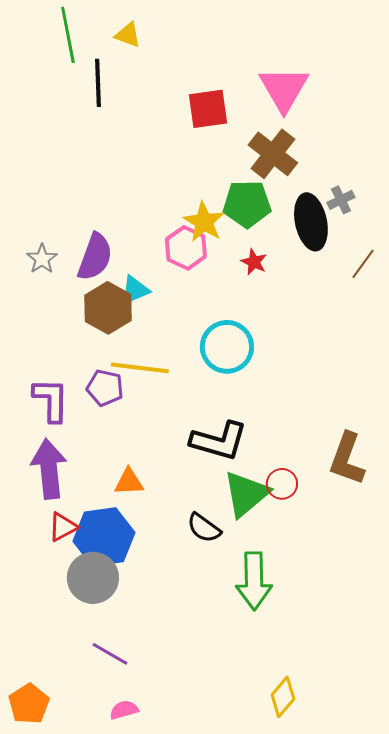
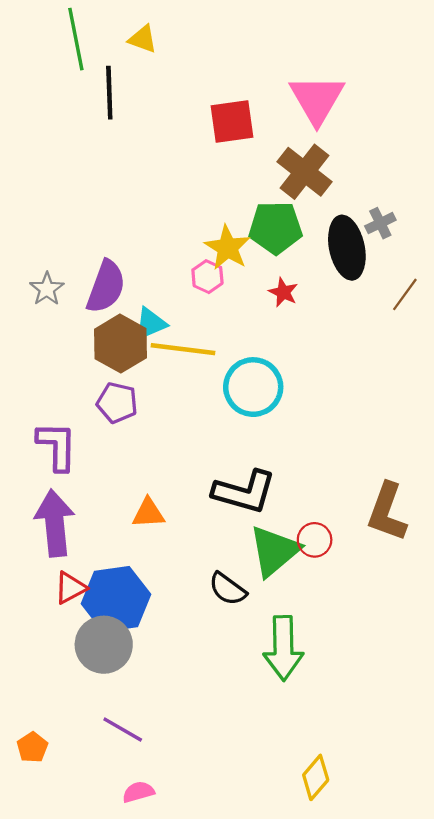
pink hexagon: (186, 248) -> (207, 277), size x0.7
yellow line: (140, 368) -> (183, 349), moved
purple pentagon: (105, 388) -> (117, 403), moved
orange triangle: (129, 482) -> (148, 513), moved
orange pentagon: (29, 704) -> (32, 747), moved, size x0.7

